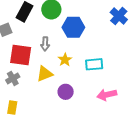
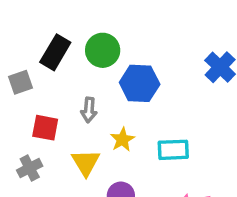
red square: (21, 55) -> (45, 128), size x0.7
yellow triangle: (45, 74) -> (86, 163), turned -42

